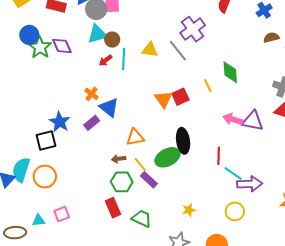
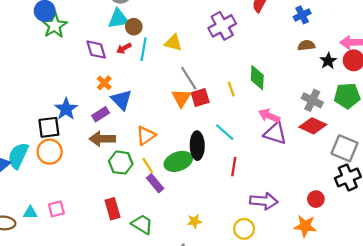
purple diamond: (62, 46) -> (96, 50), moved
gray line: (178, 51) -> (189, 78), moved
pink arrow: (233, 119) -> (269, 116), moved
orange triangle: (135, 137) -> (146, 136), turned -30
brown arrow: (118, 159) -> (102, 139), moved, size x1.6
cyan line: (233, 173) -> (225, 132), moved
orange circle: (45, 176) -> (50, 152), moved
green hexagon: (122, 182) -> (121, 163), moved

